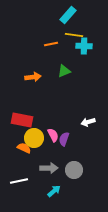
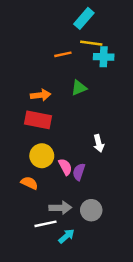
red rectangle: (22, 120) -> (38, 120), moved
white arrow: (88, 122) -> (99, 143), moved, turned -88
yellow circle: (34, 138) -> (42, 156), moved
white line: (19, 181) -> (45, 224), moved

